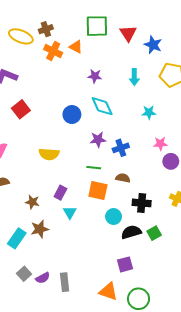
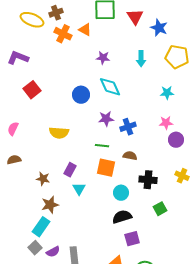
cyan star: (149, 112) -> (167, 93), moved
black semicircle: (131, 232) -> (122, 217), moved
cyan rectangle: (17, 238) -> (41, 227), moved

